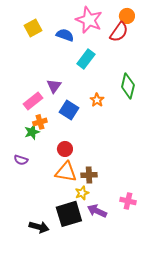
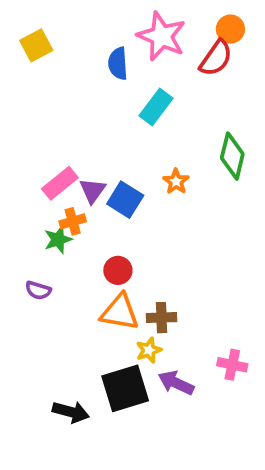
yellow square: (33, 28) -> (36, 45), moved
blue semicircle: (65, 35) -> (118, 64), turned -114
purple triangle: (54, 86) -> (93, 191), moved

